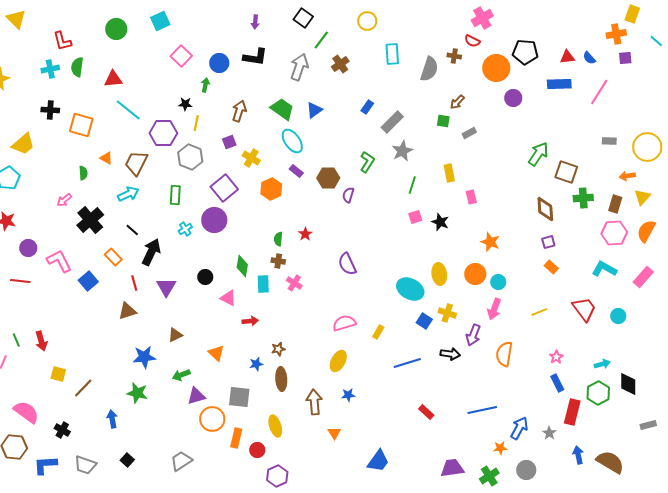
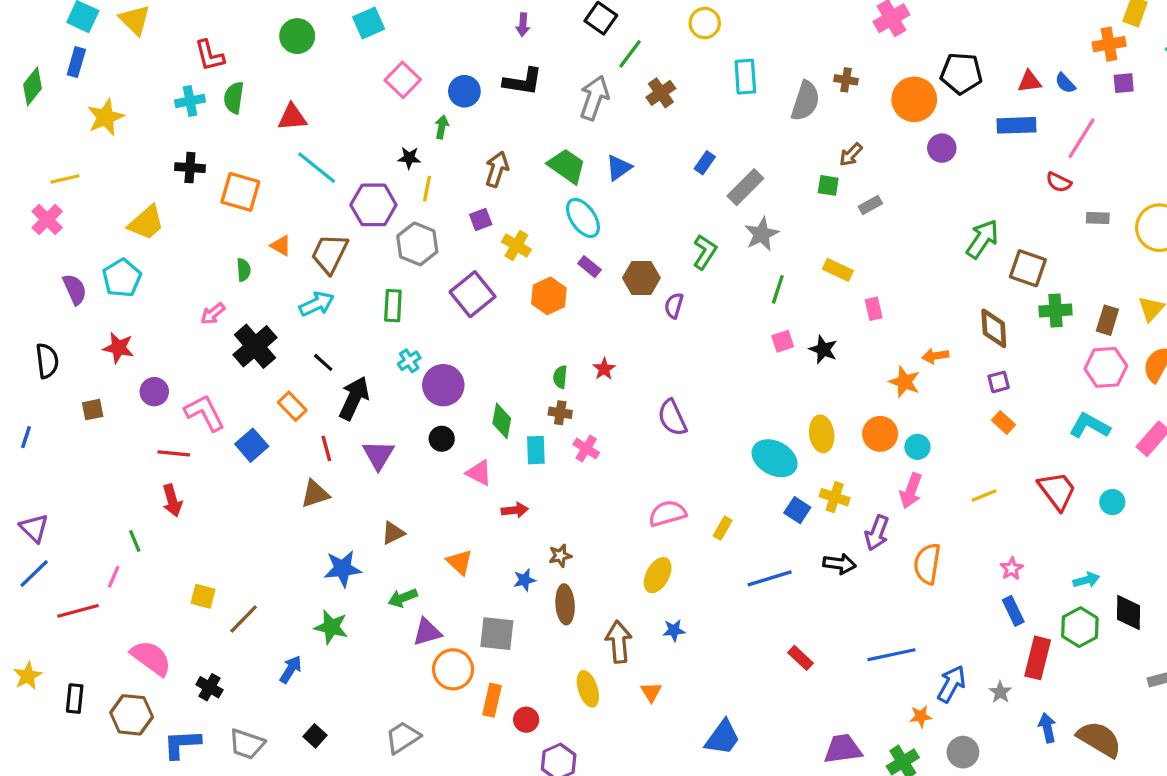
red semicircle: (472, 41) -> (1059, 182), moved
yellow rectangle: (449, 173) -> (838, 270), turned -54
orange arrow: (627, 176) -> (935, 356), moved
purple circle: (214, 220) -> (443, 385), moved
red line: (20, 281) -> (174, 453), moved
red arrow: (41, 341) -> (172, 500), moved
blue arrow: (112, 419) -> (291, 669), turned 42
yellow ellipse: (275, 426) -> (588, 689), moved

